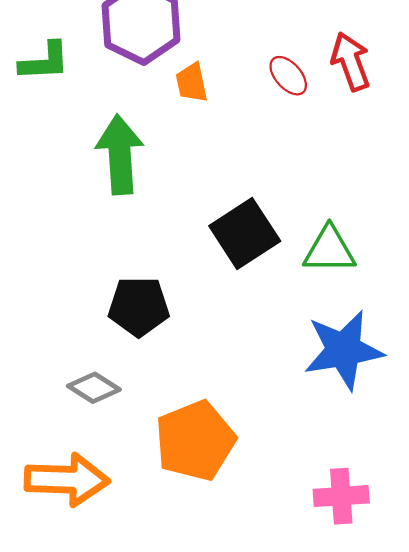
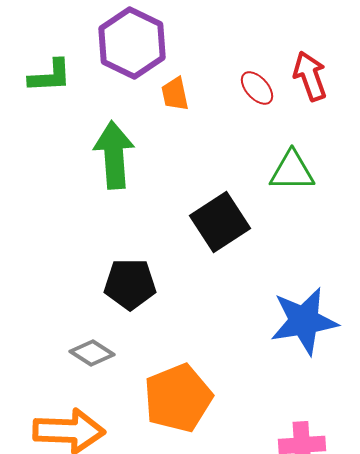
green triangle: (329, 250) -> (292, 171), moved

